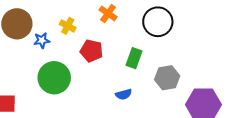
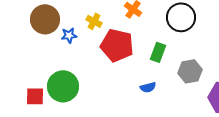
red pentagon: (91, 51) -> (117, 45), size x1.5
green circle: (54, 78) -> (63, 86), moved

